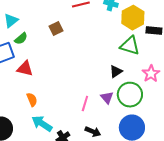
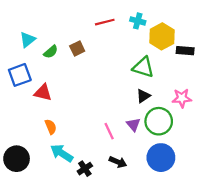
green semicircle: (21, 39) -> (51, 52), moved
green triangle: (130, 46) -> (143, 67), moved
pink star: (151, 74) -> (182, 98), turned 30
pink line: (85, 104) -> (109, 131), turned -42

